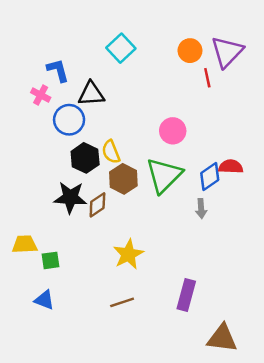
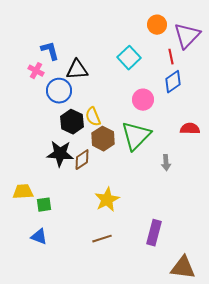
cyan square: (121, 48) -> (129, 58), moved
orange circle: (190, 51) -> (157, 25), moved
blue diamond: (210, 176) -> (173, 82), moved

